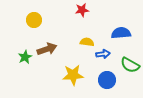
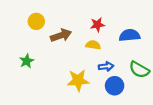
red star: (82, 10) -> (97, 25), moved
brown arrow: (47, 49) -> (61, 35), moved
blue arrow: (103, 54) -> (106, 66), moved

